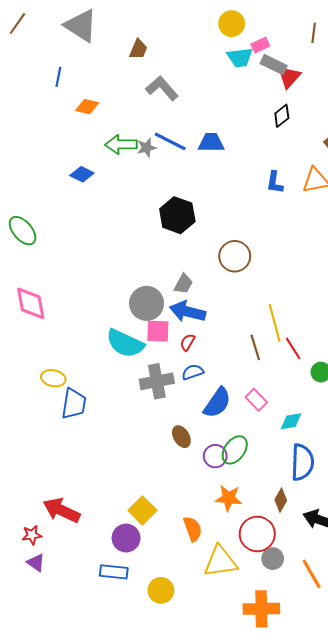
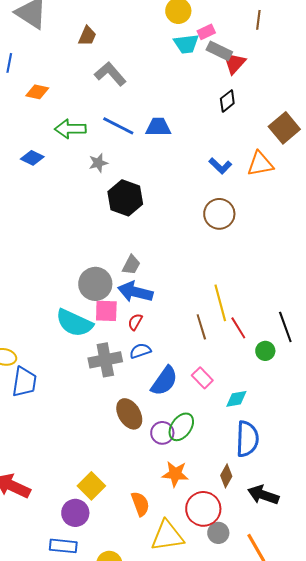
gray star: (147, 148) -> (98, 163), moved
blue L-shape: (275, 182) -> (220, 166), turned -55
brown circle: (235, 256) -> (219, 214), moved
brown ellipse: (181, 437) -> (129, 414), size x1.4

